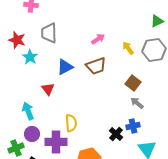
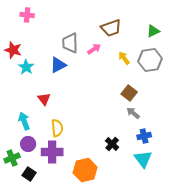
gray trapezoid: (49, 33) -> (70, 43), moved
brown trapezoid: (96, 66) -> (111, 28), moved
blue triangle: (65, 67) -> (58, 65), moved
yellow semicircle: (71, 123) -> (57, 128), moved
blue cross: (133, 126) -> (144, 136), moved

